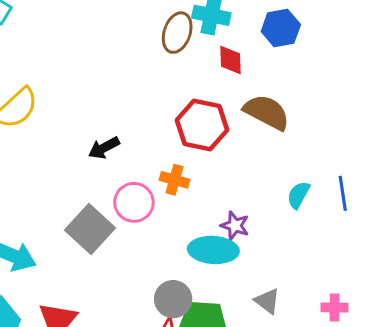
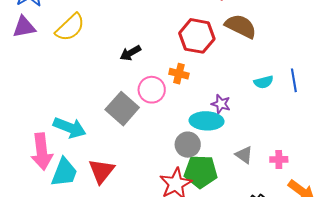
cyan semicircle: (298, 195) -> (264, 82), turned -132
gray circle: (173, 299) -> (188, 145), moved
pink cross: (334, 308) -> (279, 159), moved

